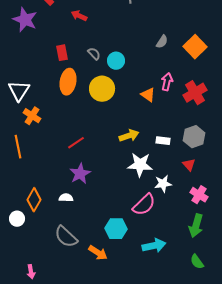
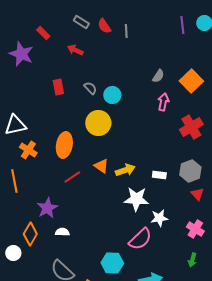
orange ellipse: (68, 82) -> (64, 145), moved
pink arrow: (167, 82) -> (163, 102), moved
white triangle: (19, 91) -> (15, 125), turned 45
orange triangle: (148, 95) -> (101, 166), moved
red triangle: (189, 165) -> (197, 194), moved
purple star: (80, 174) -> (47, 208), moved
green arrow: (196, 226) -> (192, 260), size x0.6

